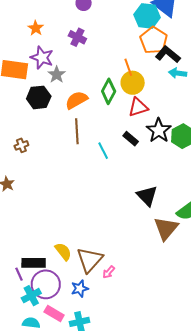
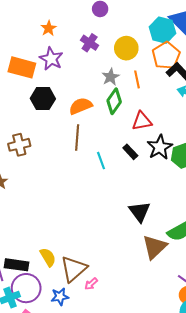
gray star: (57, 75) -> (111, 77), moved
yellow circle: (133, 83) -> (126, 48), moved
brown cross: (21, 145) -> (19, 145), size x1.5

